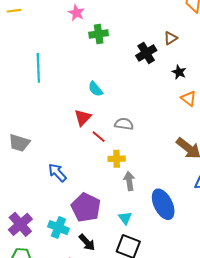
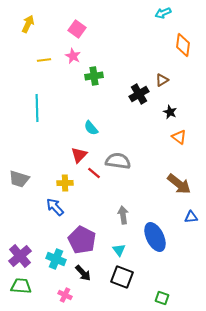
yellow line: (14, 11) -> (44, 60), moved
gray semicircle: (124, 124) -> (118, 161), size x1.4
yellow cross: (117, 159) -> (65, 183), moved

